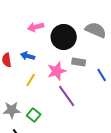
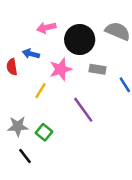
blue arrow: (28, 56) -> (31, 54), moved
pink star: (57, 71) -> (61, 69), moved

